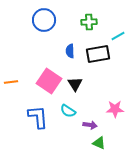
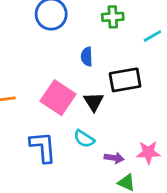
black rectangle: (98, 54) -> (125, 80), moved
pink star: (115, 109) -> (148, 152), moved

